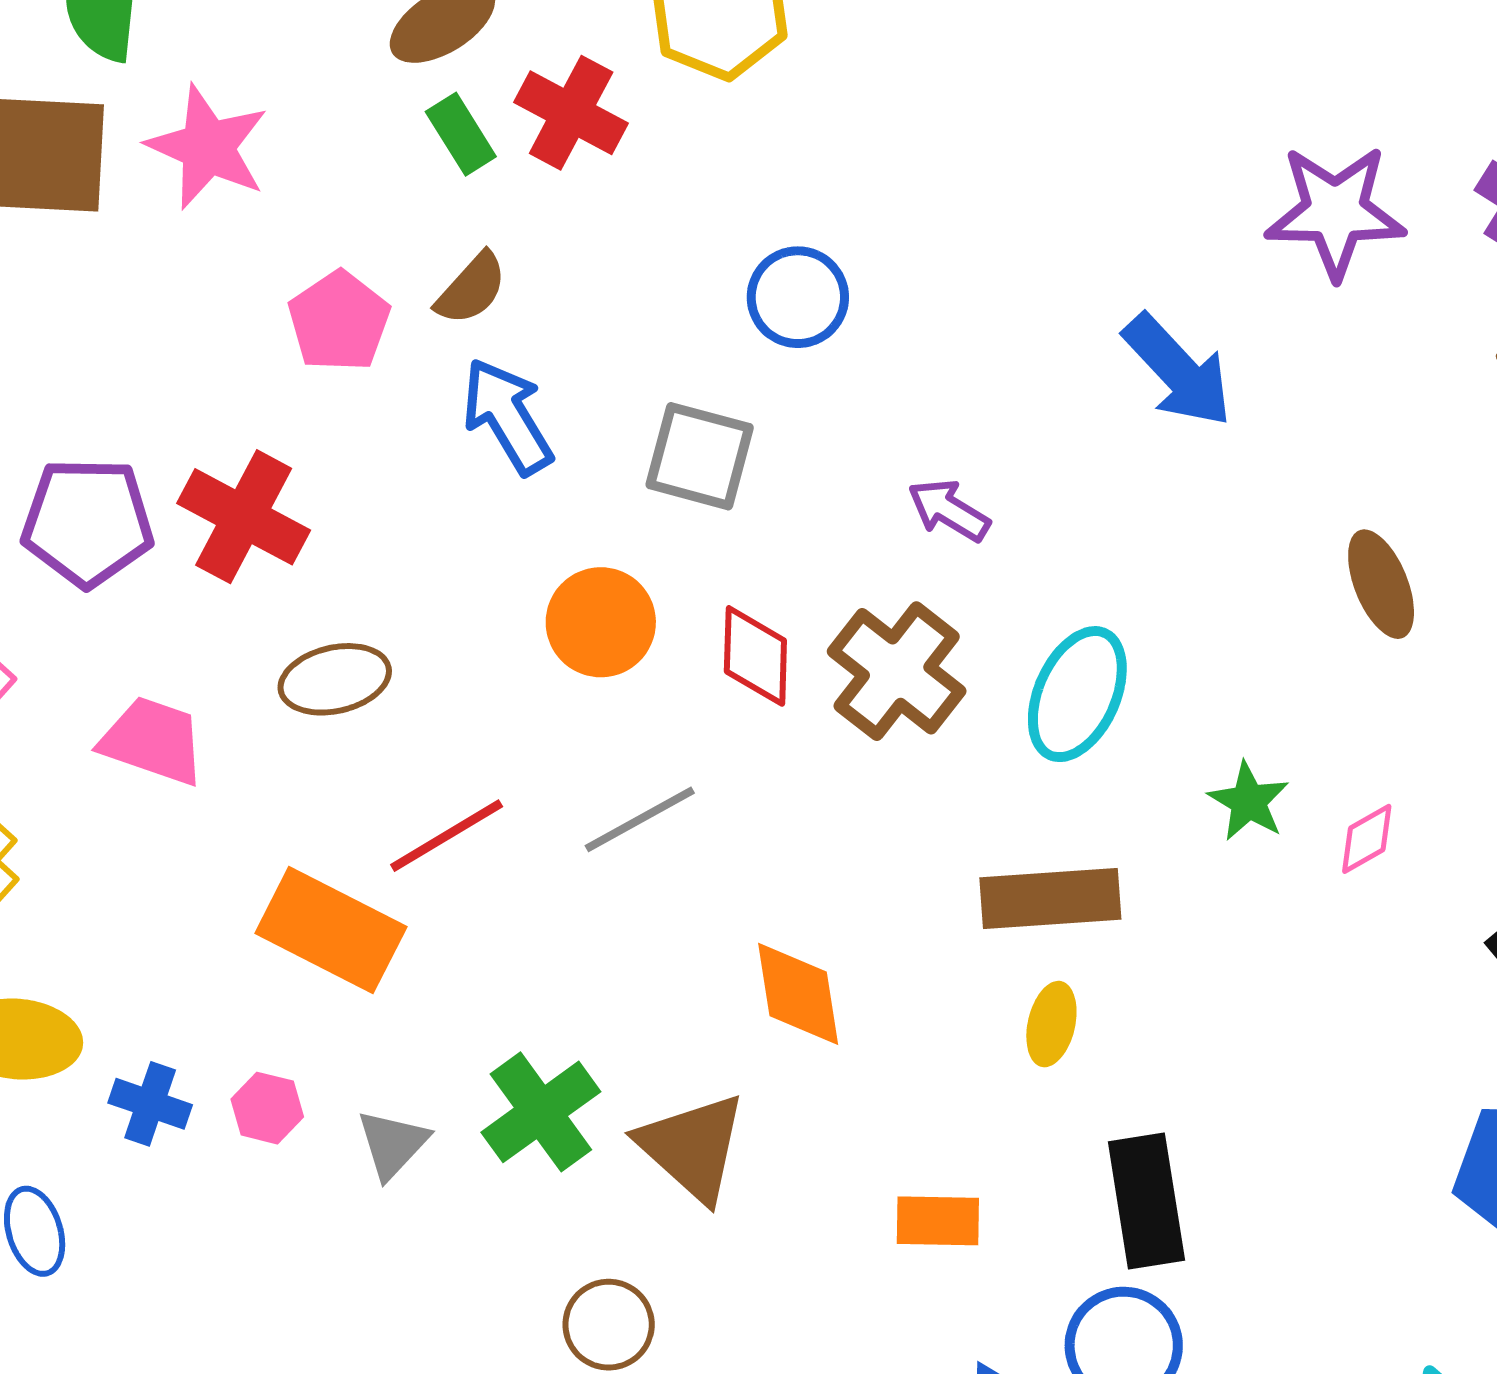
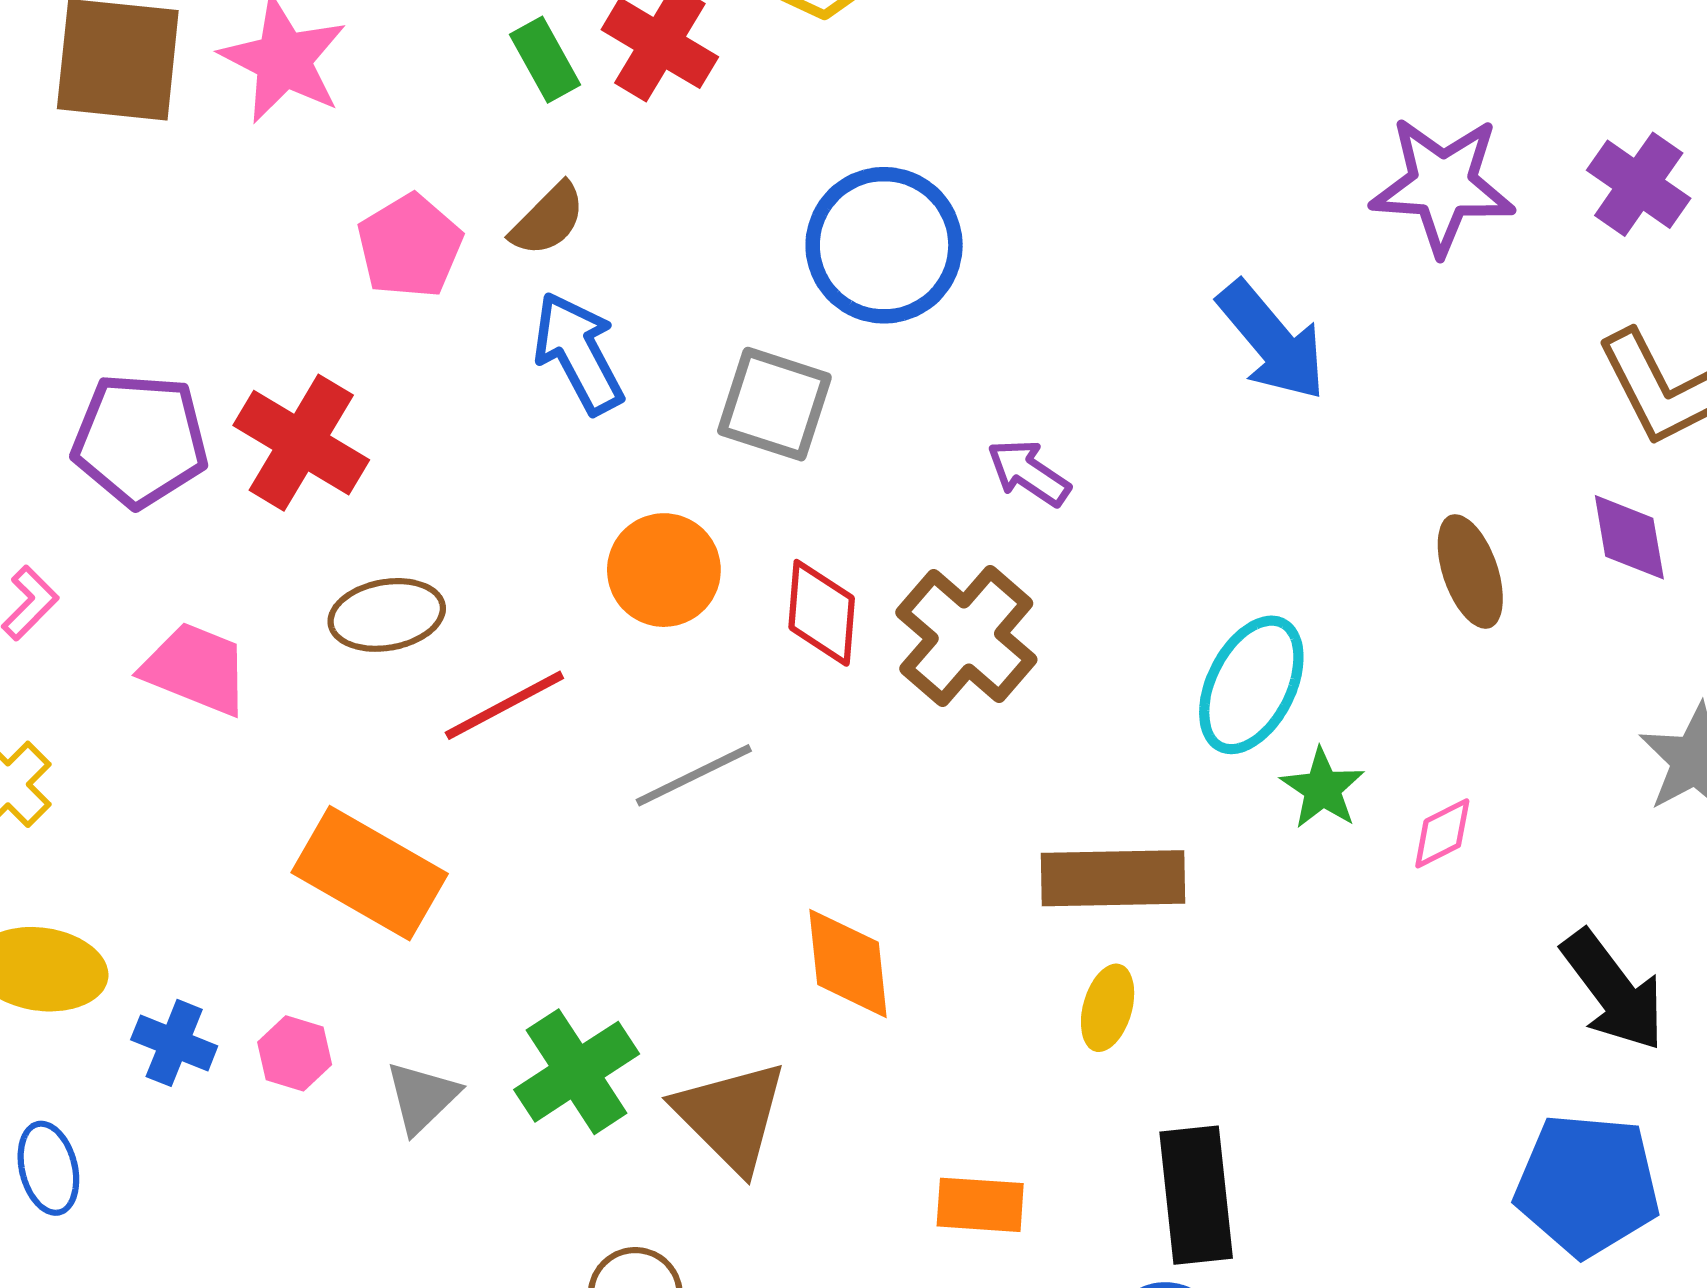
blue circle: (798, 297) -> (884, 245), size x1.5
cyan ellipse: (1077, 694) -> (1251, 685), moved
red line: (447, 836) -> (504, 705), moved

